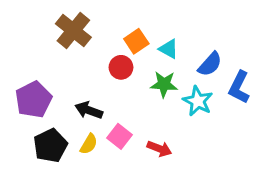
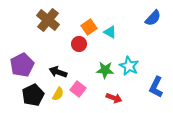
blue semicircle: (210, 64) -> (153, 18), moved
green star: (164, 84) -> (105, 70), moved
blue L-shape: (239, 87) -> (156, 87), moved
red arrow: (159, 149) -> (114, 98), moved

